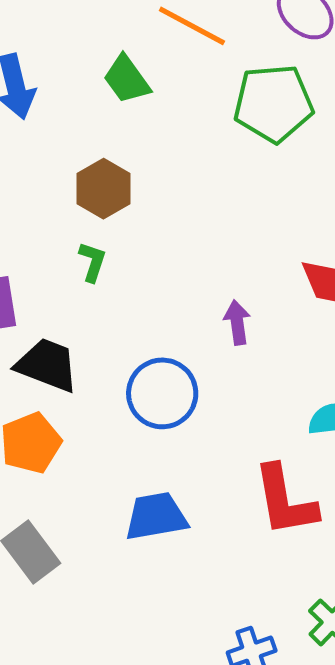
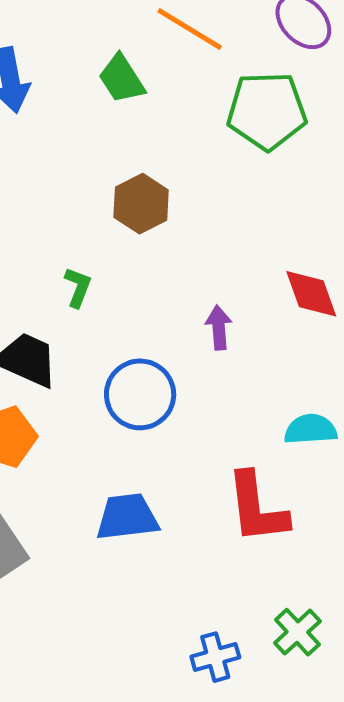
brown hexagon: (103, 189) -> (141, 204), moved
green L-shape: (92, 262) -> (78, 287), moved

